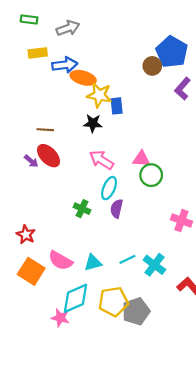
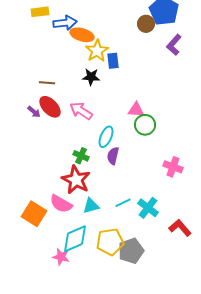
yellow star: (99, 95) -> (97, 51), turned 30
pink arrow: (101, 160) -> (81, 111), moved
red star: (26, 235) -> (76, 180), moved, size x1.6

